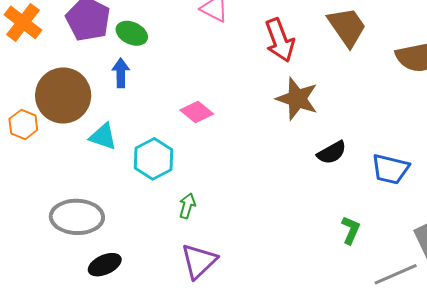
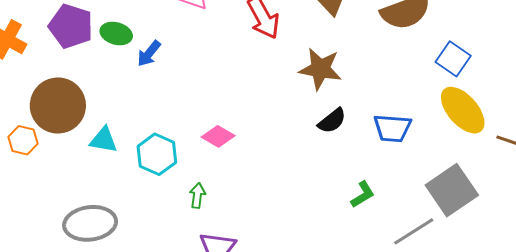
blue arrow: (121, 73) -> (149, 54), moved, turned -132
brown star: (297, 99) -> (320, 69), moved
pink diamond: (197, 112) -> (218, 136), moved
green L-shape: (351, 230) -> (363, 195), turned 44

